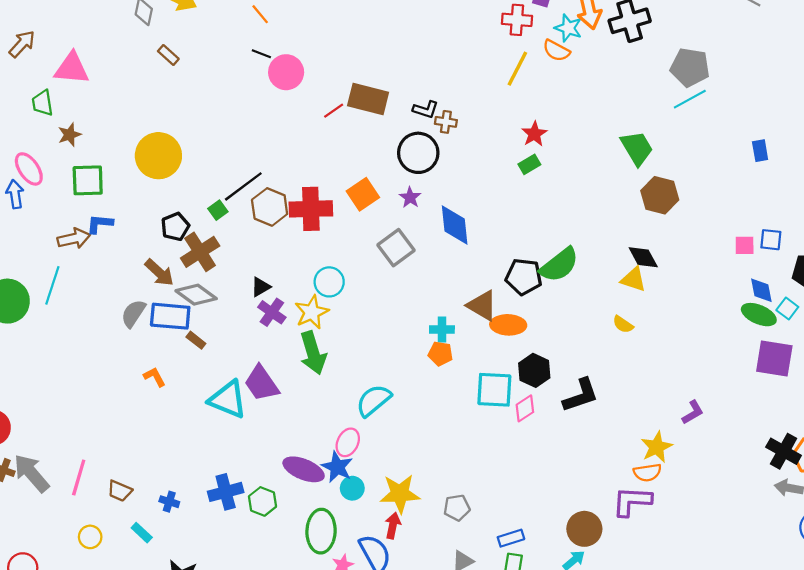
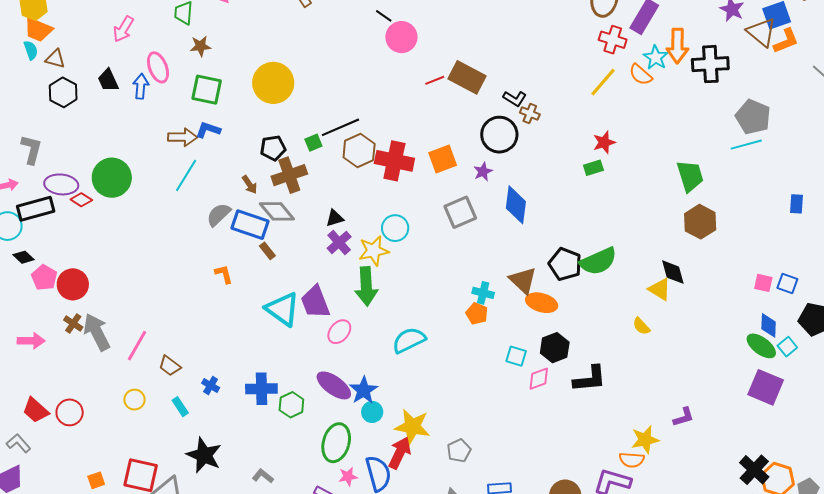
brown arrow: (159, 273) -> (250, 185), size x0.7
cyan line: (52, 285) -> (186, 175), moved
cyan square: (494, 390) -> (516, 356), size x0.6
pink ellipse: (348, 442) -> (339, 332), moved
gray pentagon: (457, 508) -> (459, 451), turned -30
red arrow: (393, 526) -> (400, 453), size x1.4

